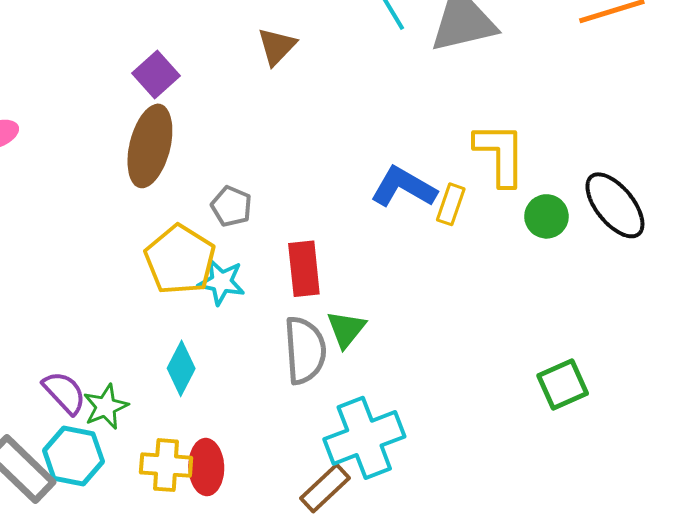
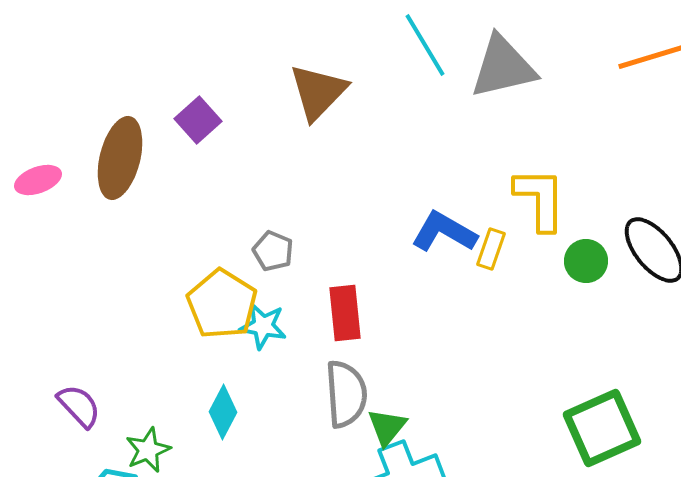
brown triangle: (277, 46) -> (318, 92), size x1.5
brown ellipse: (150, 146) -> (120, 158), moved
green triangle: (346, 329) -> (387, 427), moved
green square: (563, 385) -> (602, 428), size x1.5
purple semicircle: (64, 393) -> (79, 406), moved

